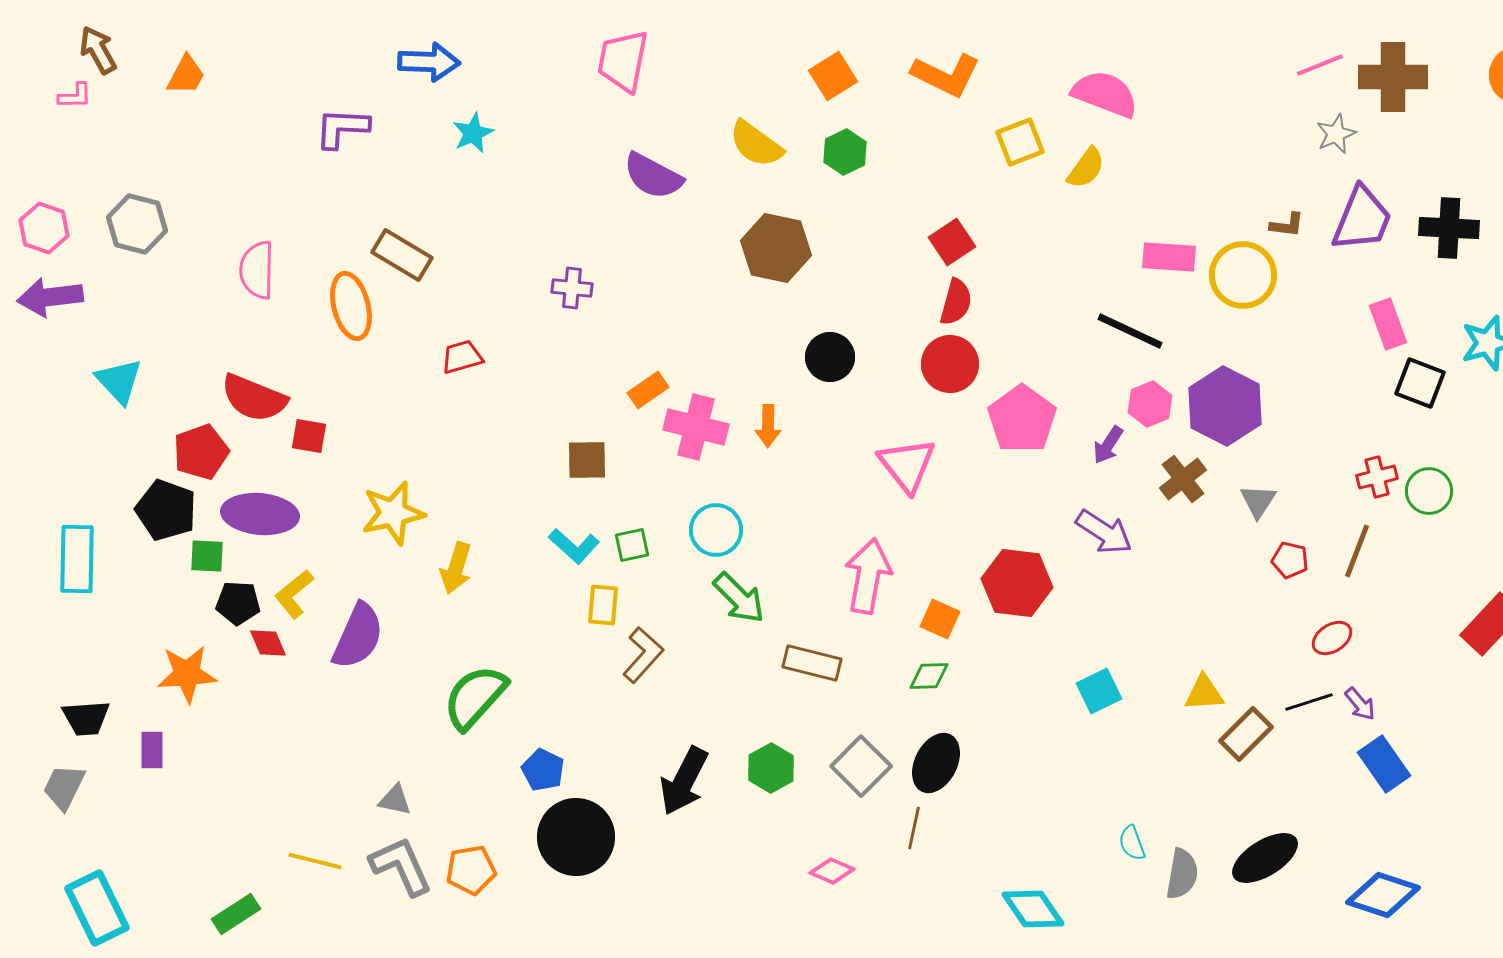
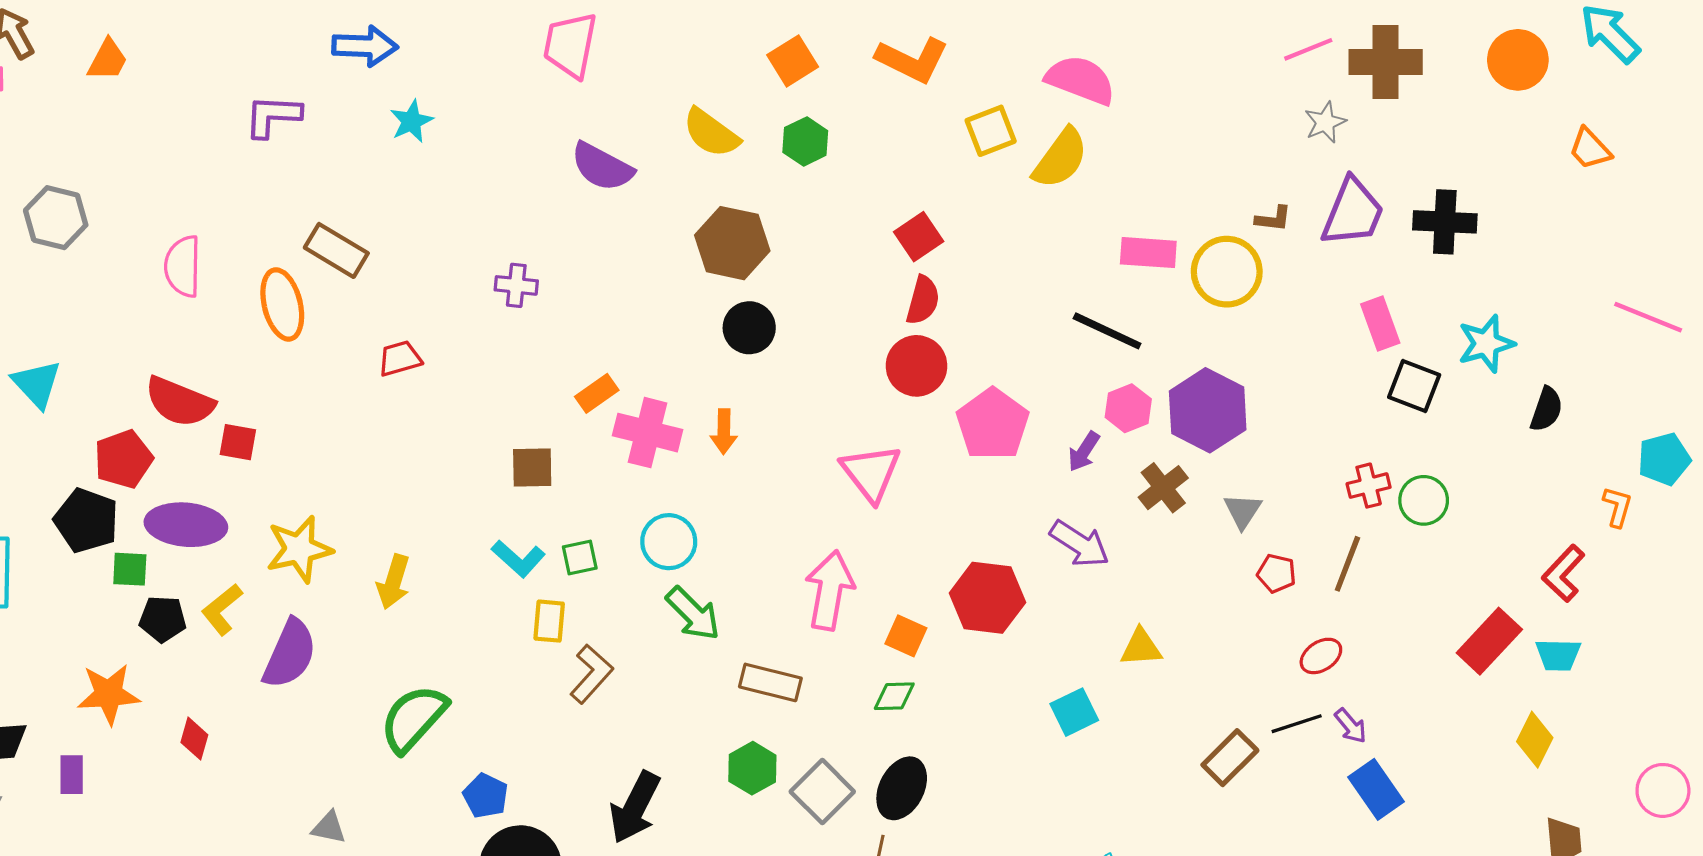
yellow semicircle: (1086, 168) -> (1060, 158), size x1.4
black circle: (830, 357) -> (749, 328), moved
yellow star: (393, 513) -> (299, 549), moved
red diamond: (268, 643) -> (194, 739), moved, turned 39
yellow triangle: (1204, 693) -> (1141, 648), moved
green hexagon: (771, 768) -> (752, 768), moved

